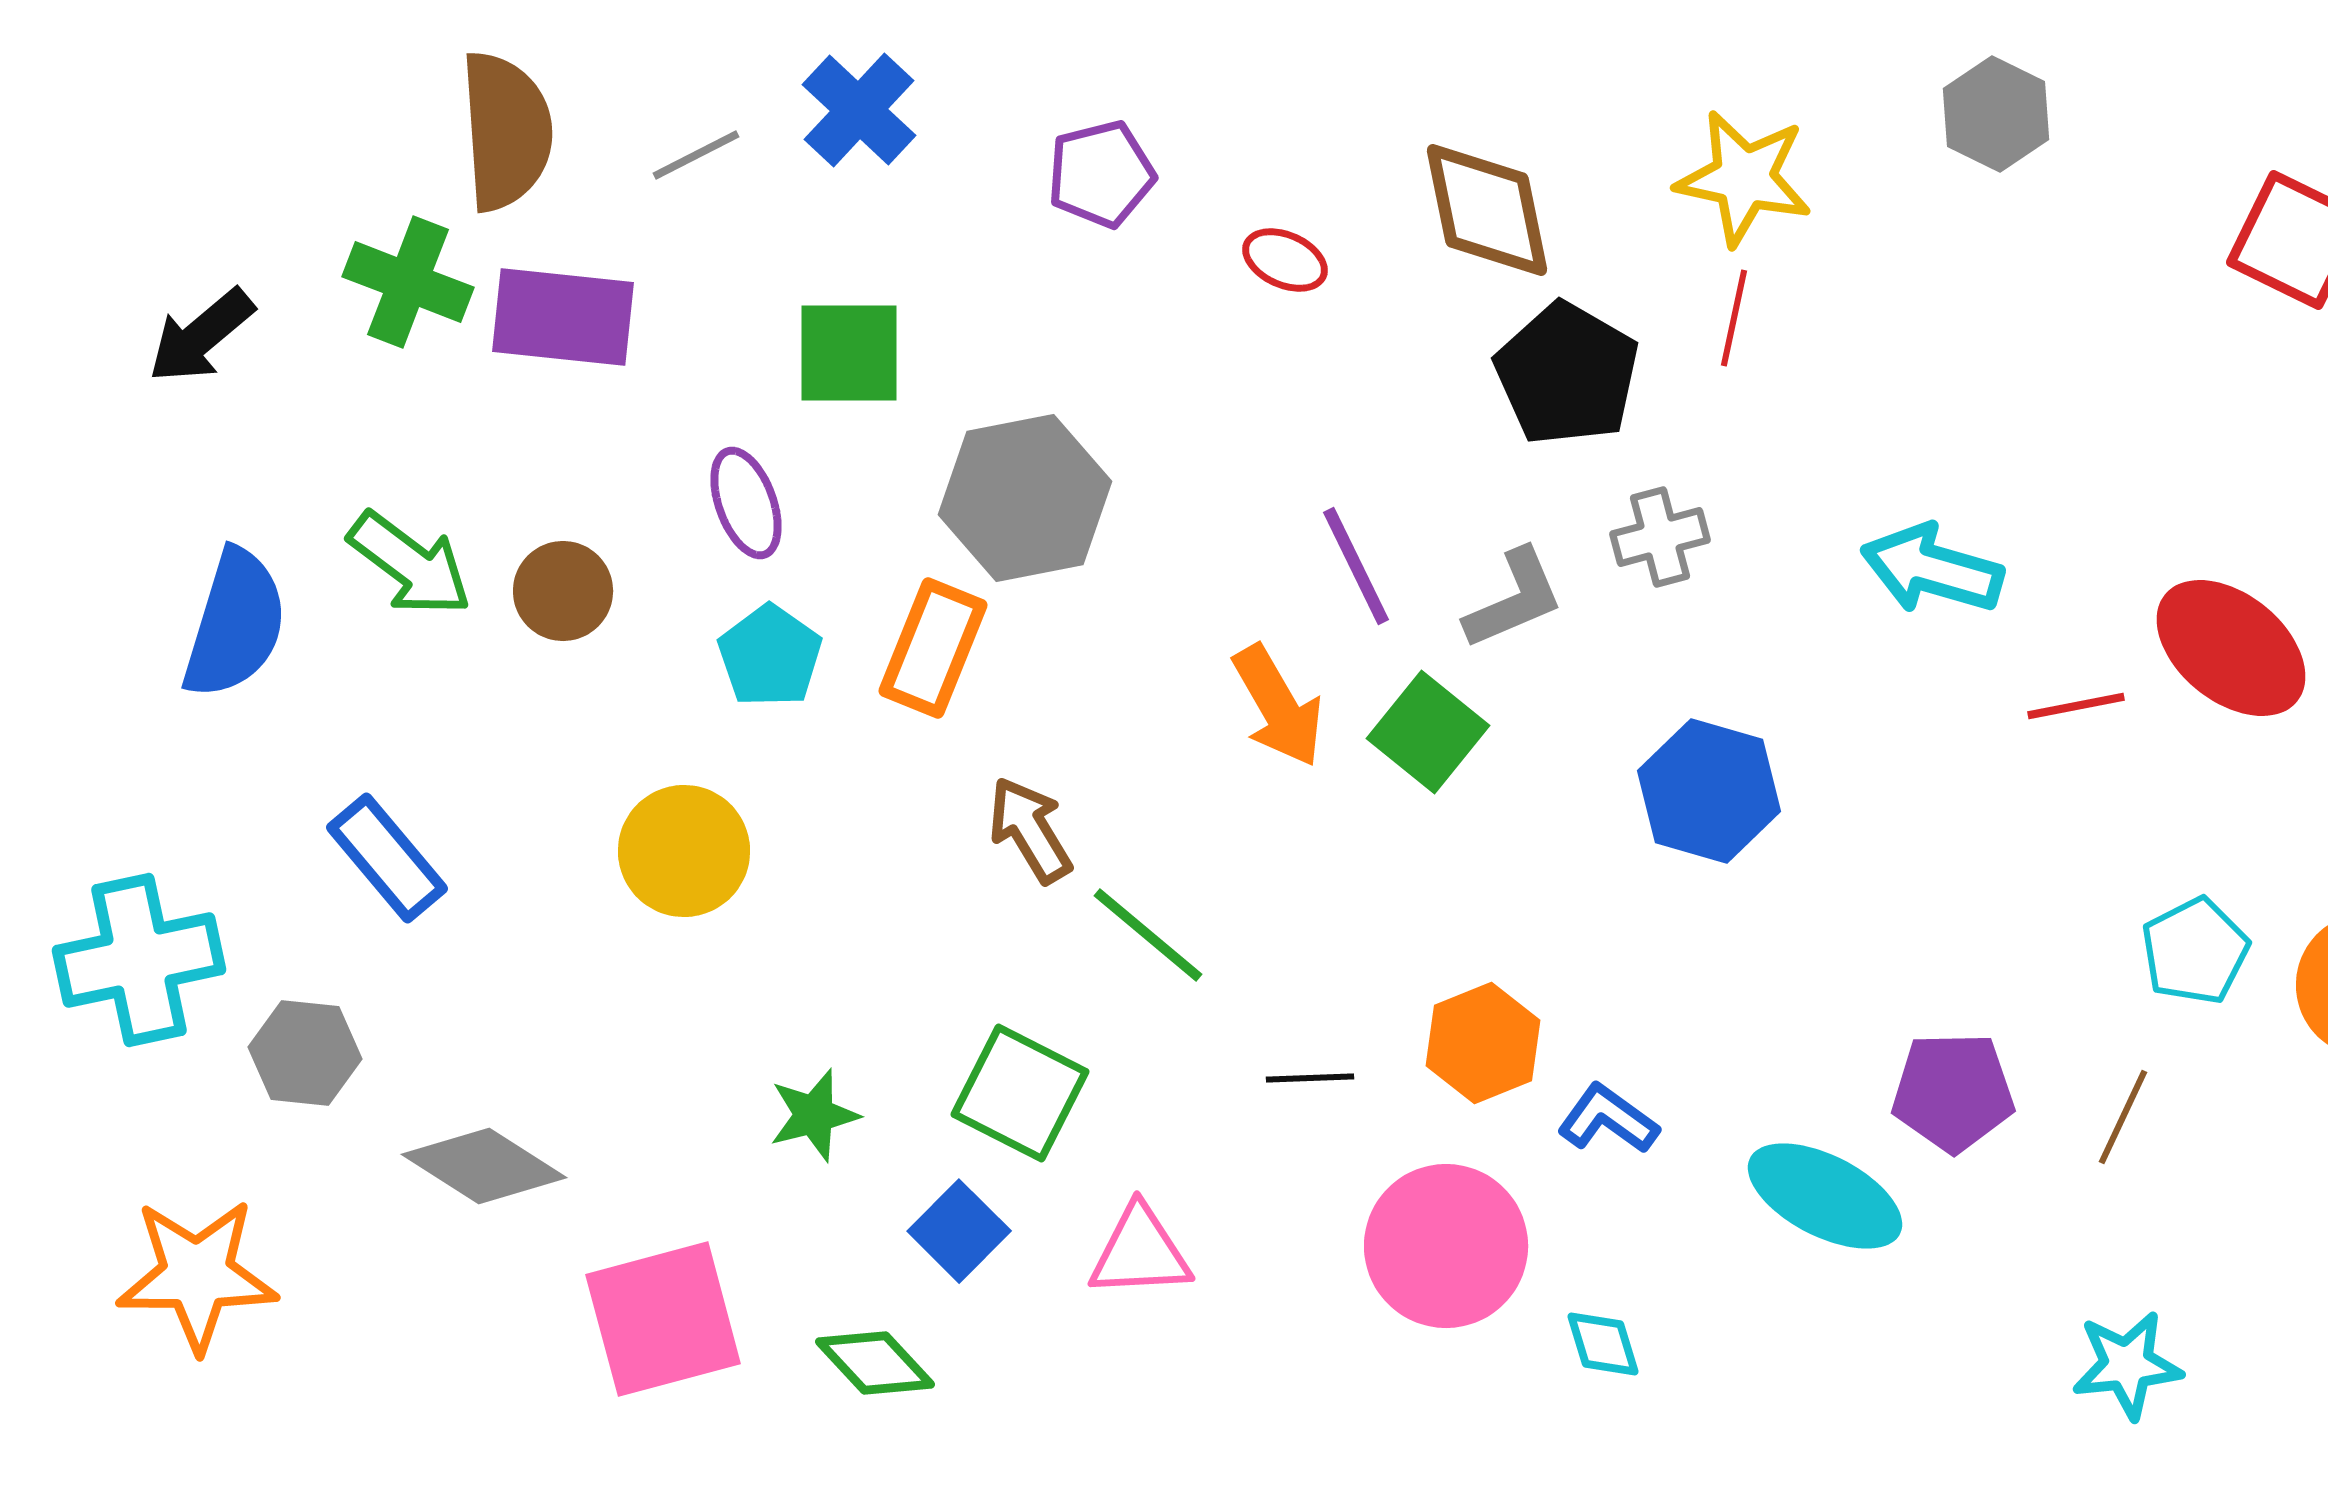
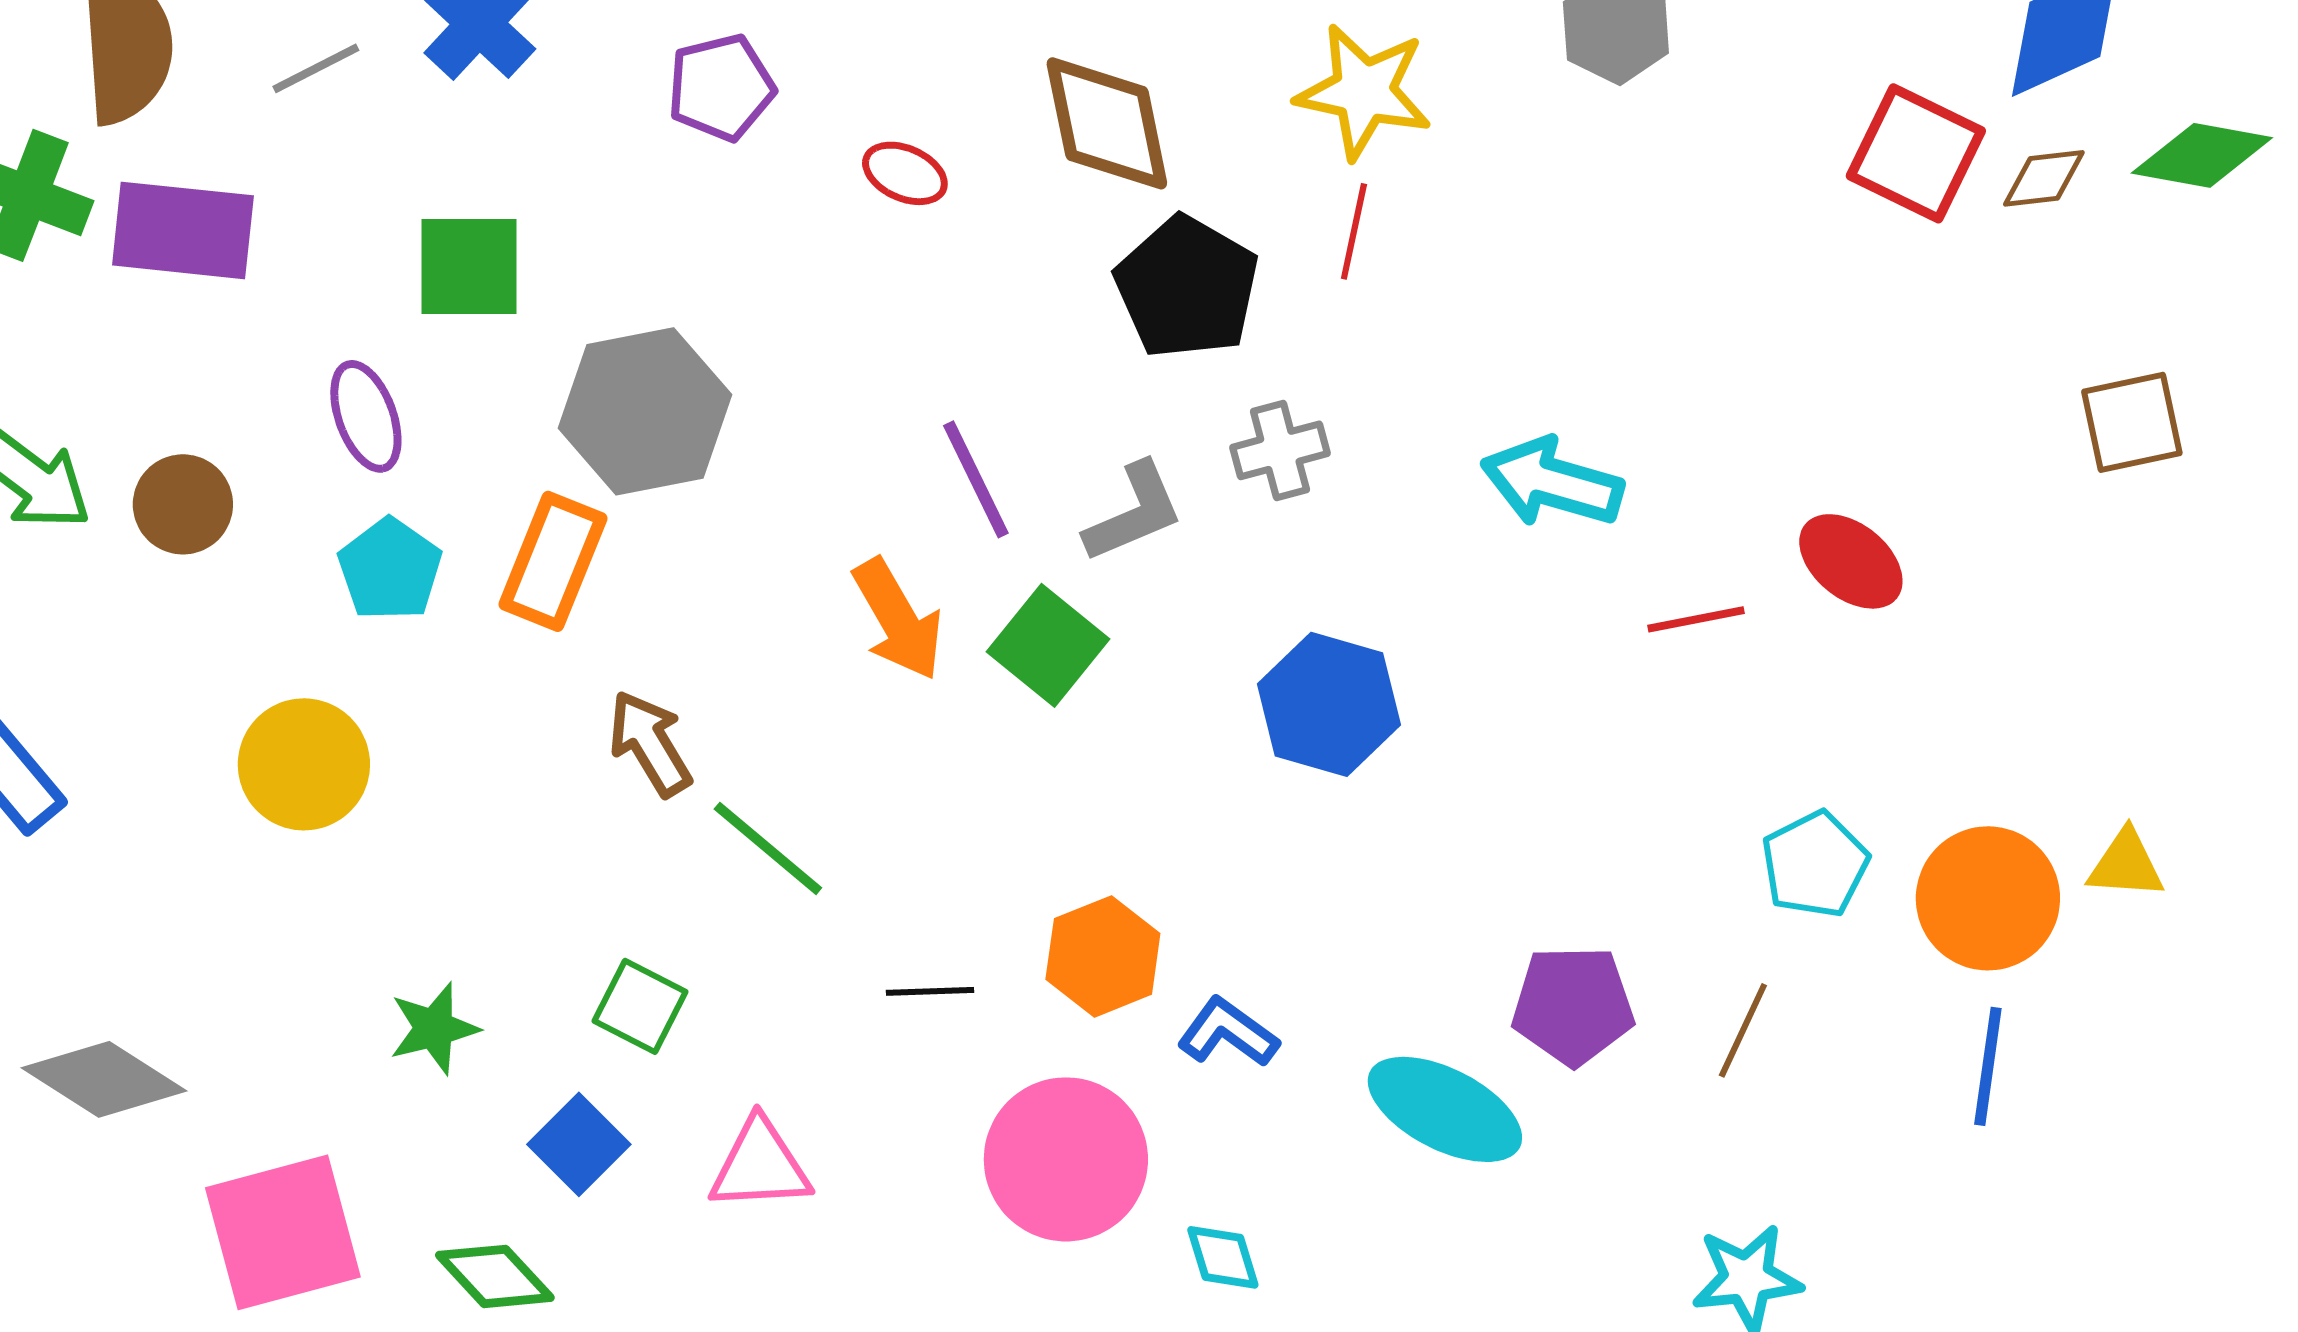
red ellipse: (2231, 648) -> (1851, 561), size x0.7
green square: (1020, 1093) -> (640, 1006), size x0.7

